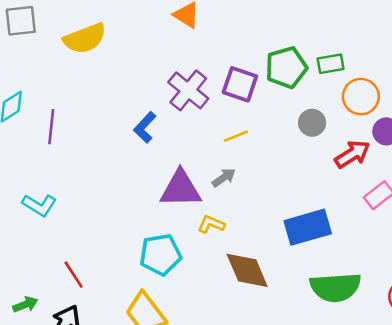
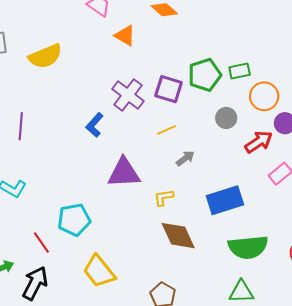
gray arrow: (224, 178) -> (185, 158), moved
yellow L-shape: (211, 224) -> (164, 197), moved, turned -30
cyan pentagon: (160, 255) -> (74, 220), moved

